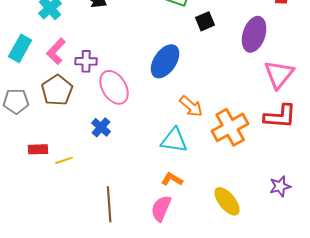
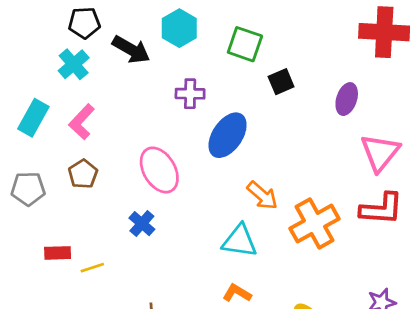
purple ellipse: (254, 34) -> (347, 99), size x0.7
purple cross: (86, 61) -> (190, 94), moved
brown pentagon: (57, 90) -> (83, 174), size x0.7

